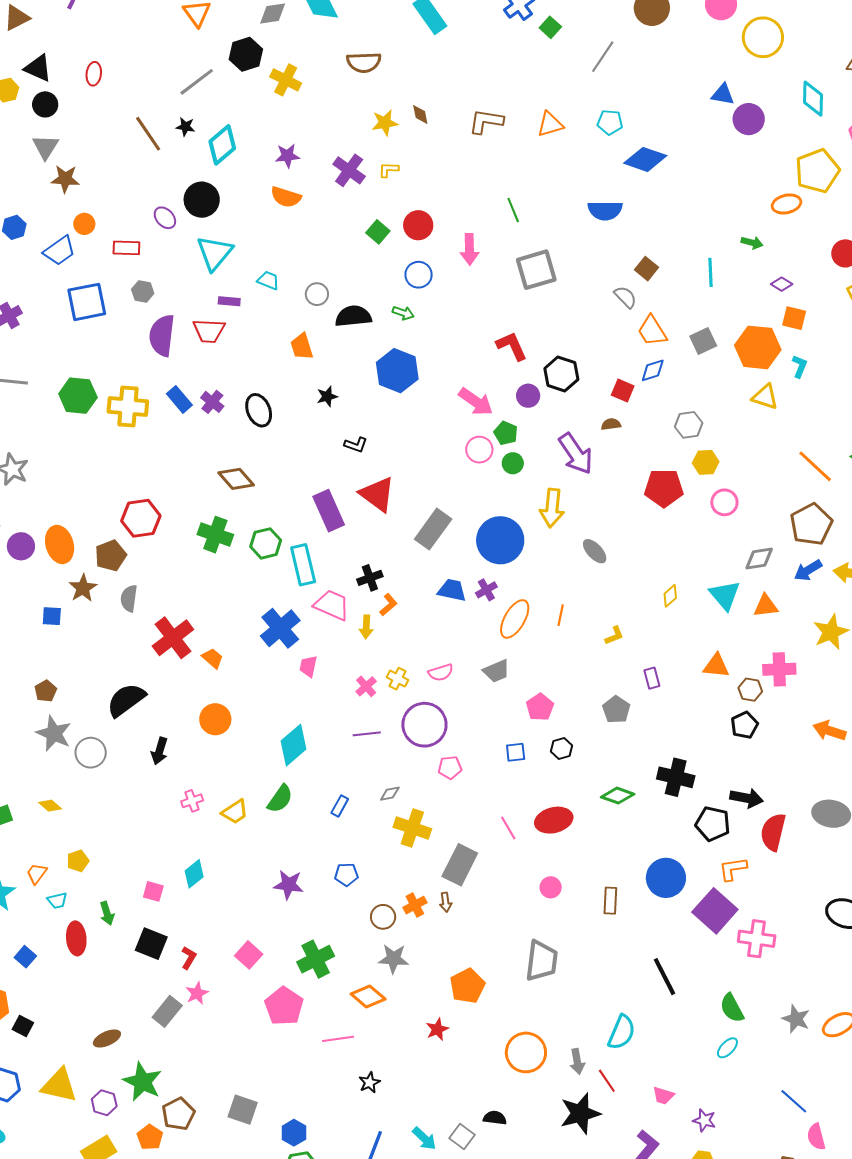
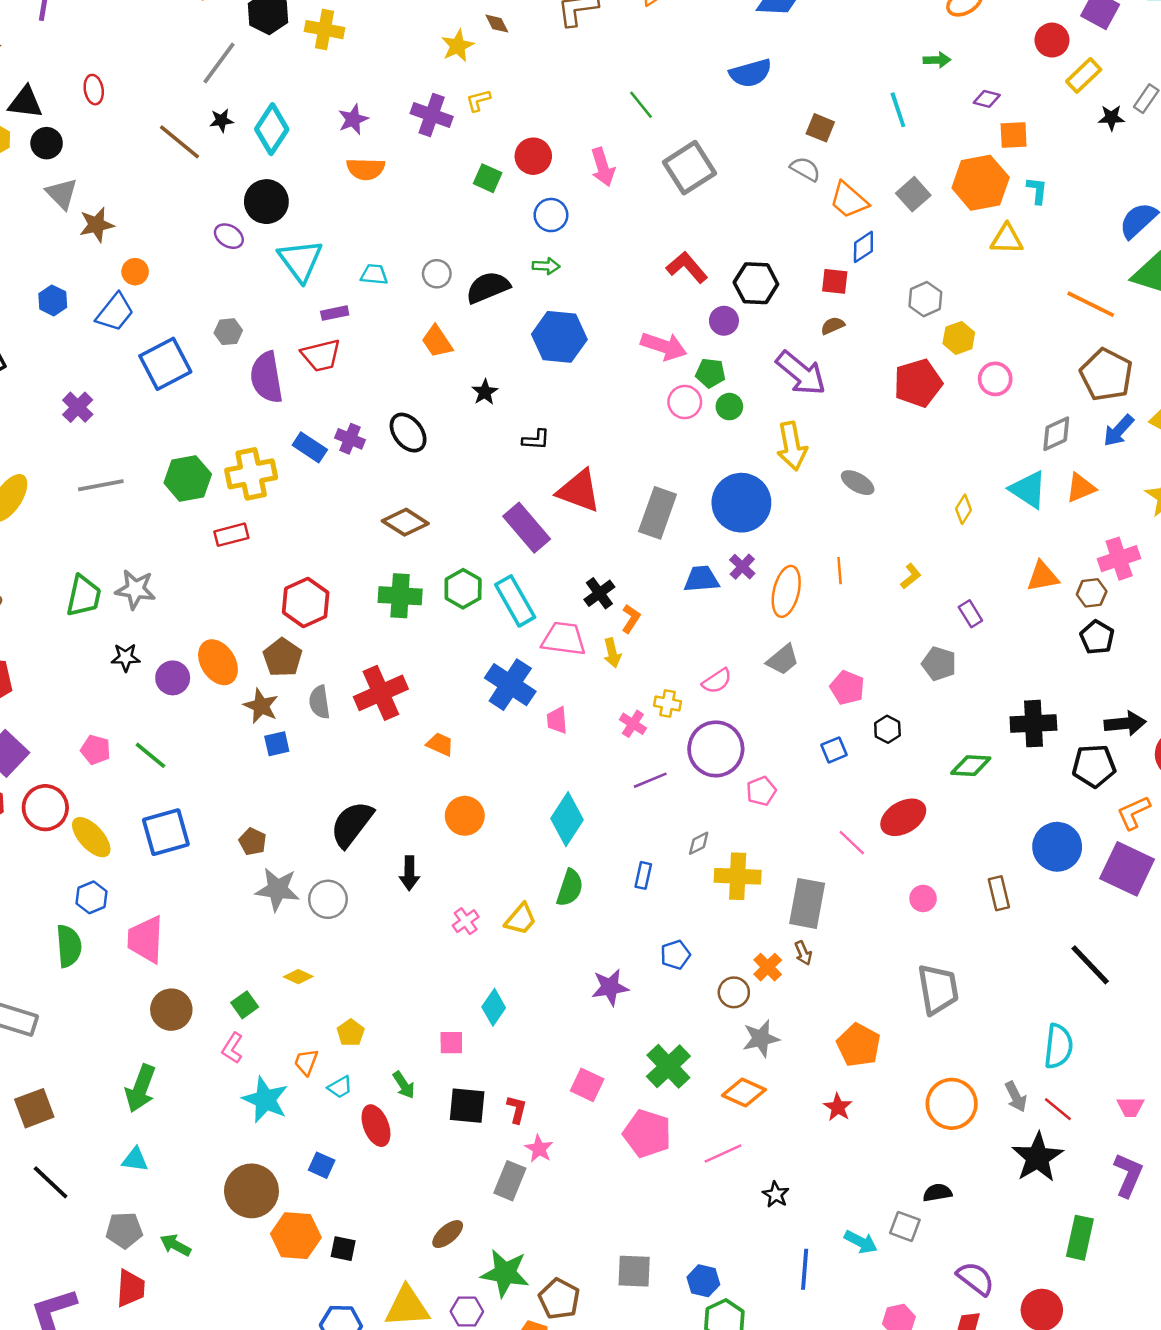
red rectangle: (126, 248) -> (231, 535), moved
blue square: (52, 616) -> (277, 744), moved
red cross: (173, 638) -> (381, 693), moved, turned 30

